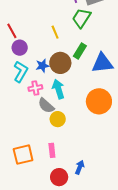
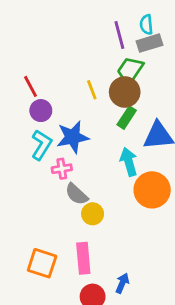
brown circle: (60, 63) -> (125, 92), moved
blue star: (42, 66) -> (73, 137), size x1.6
cyan arrow: (58, 89) -> (129, 162), moved
pink rectangle: (52, 150) -> (83, 258), size x1.5
orange square: (23, 155) -> (42, 263), turned 30

